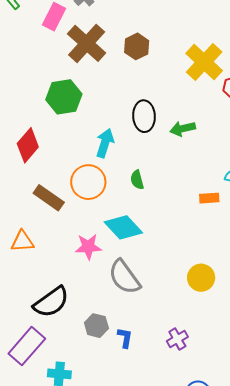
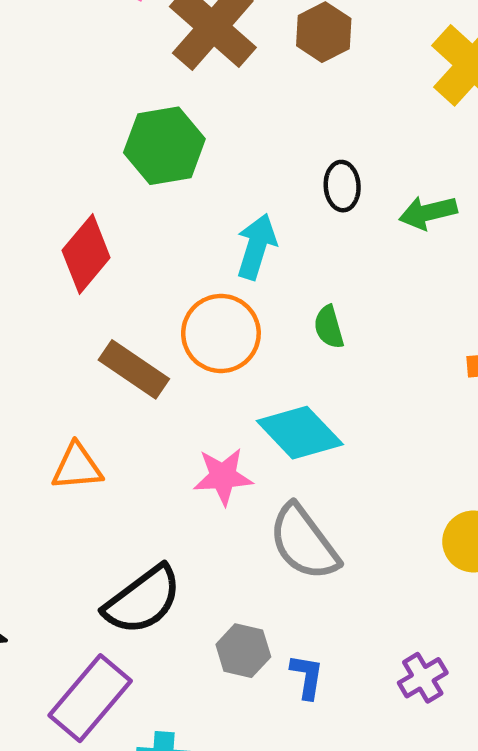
black ellipse: (144, 116) -> (342, 186), size x0.7

